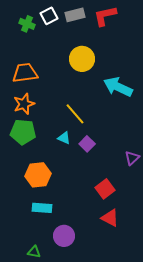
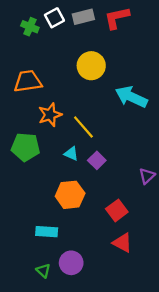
orange star: (24, 104) -> (50, 115), moved
orange hexagon: (38, 175) -> (70, 195), moved
green triangle: (34, 252) -> (43, 271), moved, turned 32

